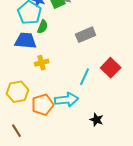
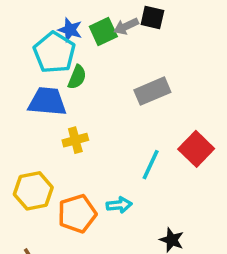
cyan arrow: (67, 100) -> (119, 205), size x0.6

